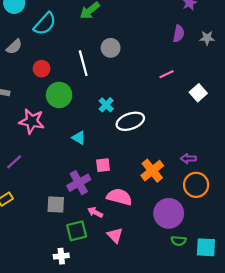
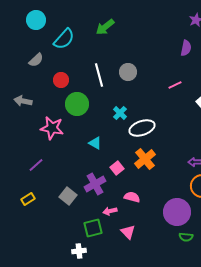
gray circle: (111, 48) -> (128, 72), moved
pink square: (103, 165) -> (117, 168), turned -32
orange cross: (152, 171) -> (145, 159), moved
pink semicircle: (119, 197) -> (132, 197), size x0.7
gray square: (56, 205) -> (68, 196), moved, turned 36
pink arrow: (95, 212) -> (110, 211), turned -40

